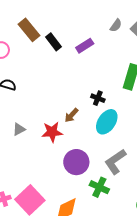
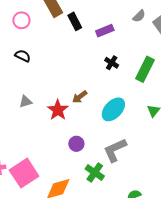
black cross: (98, 98) -> (112, 63), moved
red star: (52, 132) -> (58, 110), turned 30
purple circle: (76, 162) -> (76, 144), size x0.6

